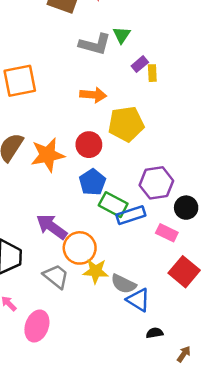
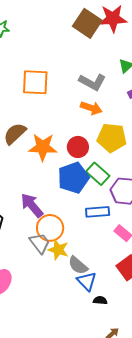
gray L-shape: (95, 44) -> (92, 82), moved
blue pentagon: (92, 182) -> (73, 178), size x1.4
green rectangle: (113, 205) -> (98, 174), moved
gray trapezoid: (56, 276) -> (40, 243), moved
black semicircle: (155, 333) -> (100, 300), moved

